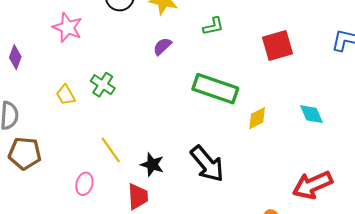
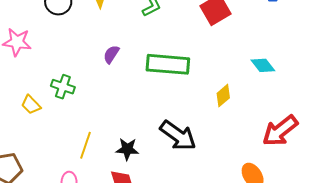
purple semicircle: (162, 46) -> (111, 54), moved
yellow diamond: (257, 118) -> (223, 96), moved
yellow line: (111, 150) -> (85, 145), turned 68

